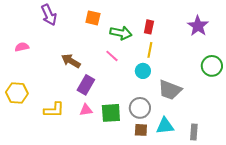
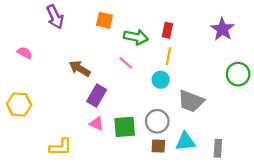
pink semicircle: (22, 47) -> (25, 53), turned 40
yellow L-shape: (54, 110) -> (61, 147), moved
pink triangle: (86, 110) -> (97, 124), turned 32

